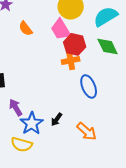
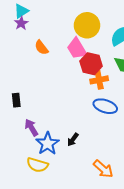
orange cross: (71, 60) -> (99, 80), moved
blue ellipse: (89, 86) -> (105, 106), turned -50
orange arrow: (87, 131) -> (103, 169), moved

